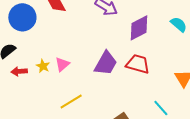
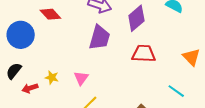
purple trapezoid: (106, 63) -> (99, 38), moved
pink triangle: (62, 64) -> (81, 78), moved

